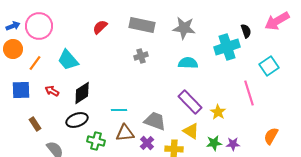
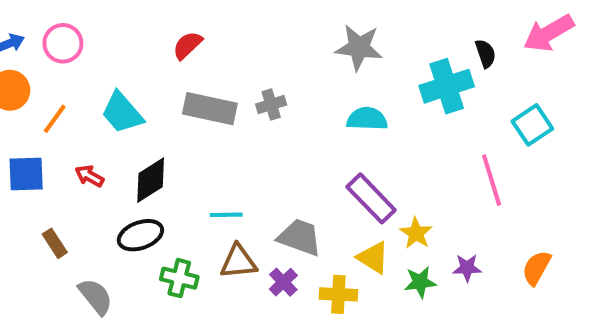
gray rectangle: (142, 25) -> (210, 109), moved
pink circle: (39, 26) -> (63, 43), size x0.7
yellow star: (218, 112) -> (416, 233), moved
purple star: (233, 144) -> (467, 268), moved

